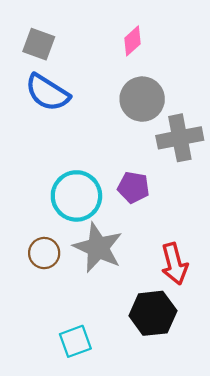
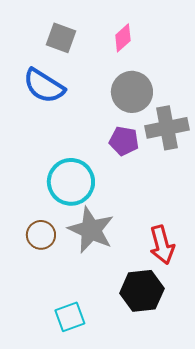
gray square: (39, 44) -> (61, 38), moved
purple pentagon: (134, 187) -> (124, 141), moved

